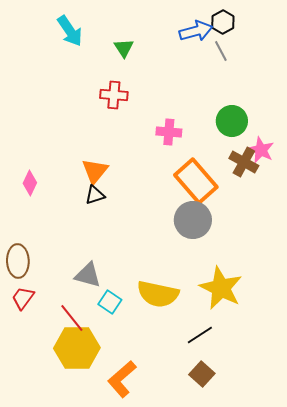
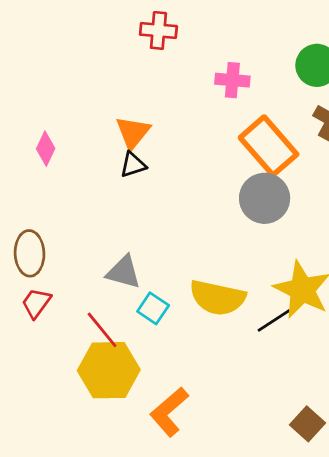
black line: (200, 335) -> (274, 320), moved
brown square: (202, 374) -> (307, 424), moved

